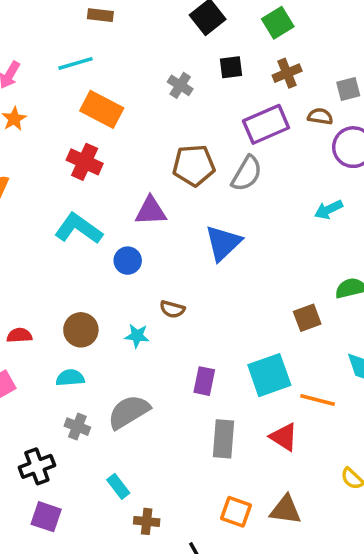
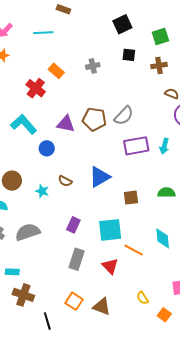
gray cross: (180, 85) -> (93, 66), moved, turned 32
orange rectangle: (102, 109) -> (56, 71), moved, size x0.7
purple rectangle: (266, 124) -> (136, 146), moved
brown pentagon: (194, 165) -> (94, 119), moved
cyan arrow: (329, 210) -> (164, 146), turned -63
blue triangle: (223, 243) -> (100, 177), moved
brown square: (307, 318) -> (131, 198), moved
cyan rectangle: (118, 486) -> (12, 272), turned -64
brown cross: (147, 521) -> (23, 295), size x1.5

